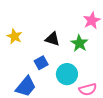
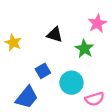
black triangle: (52, 39) -> (55, 35), moved

